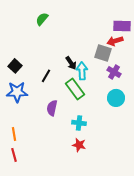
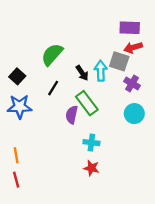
green semicircle: (42, 19) -> (52, 54), moved, size x1.5
purple rectangle: (122, 26) -> (130, 28), moved
cyan arrow: (82, 71) -> (101, 71), moved
purple semicircle: (52, 108) -> (72, 115), moved

